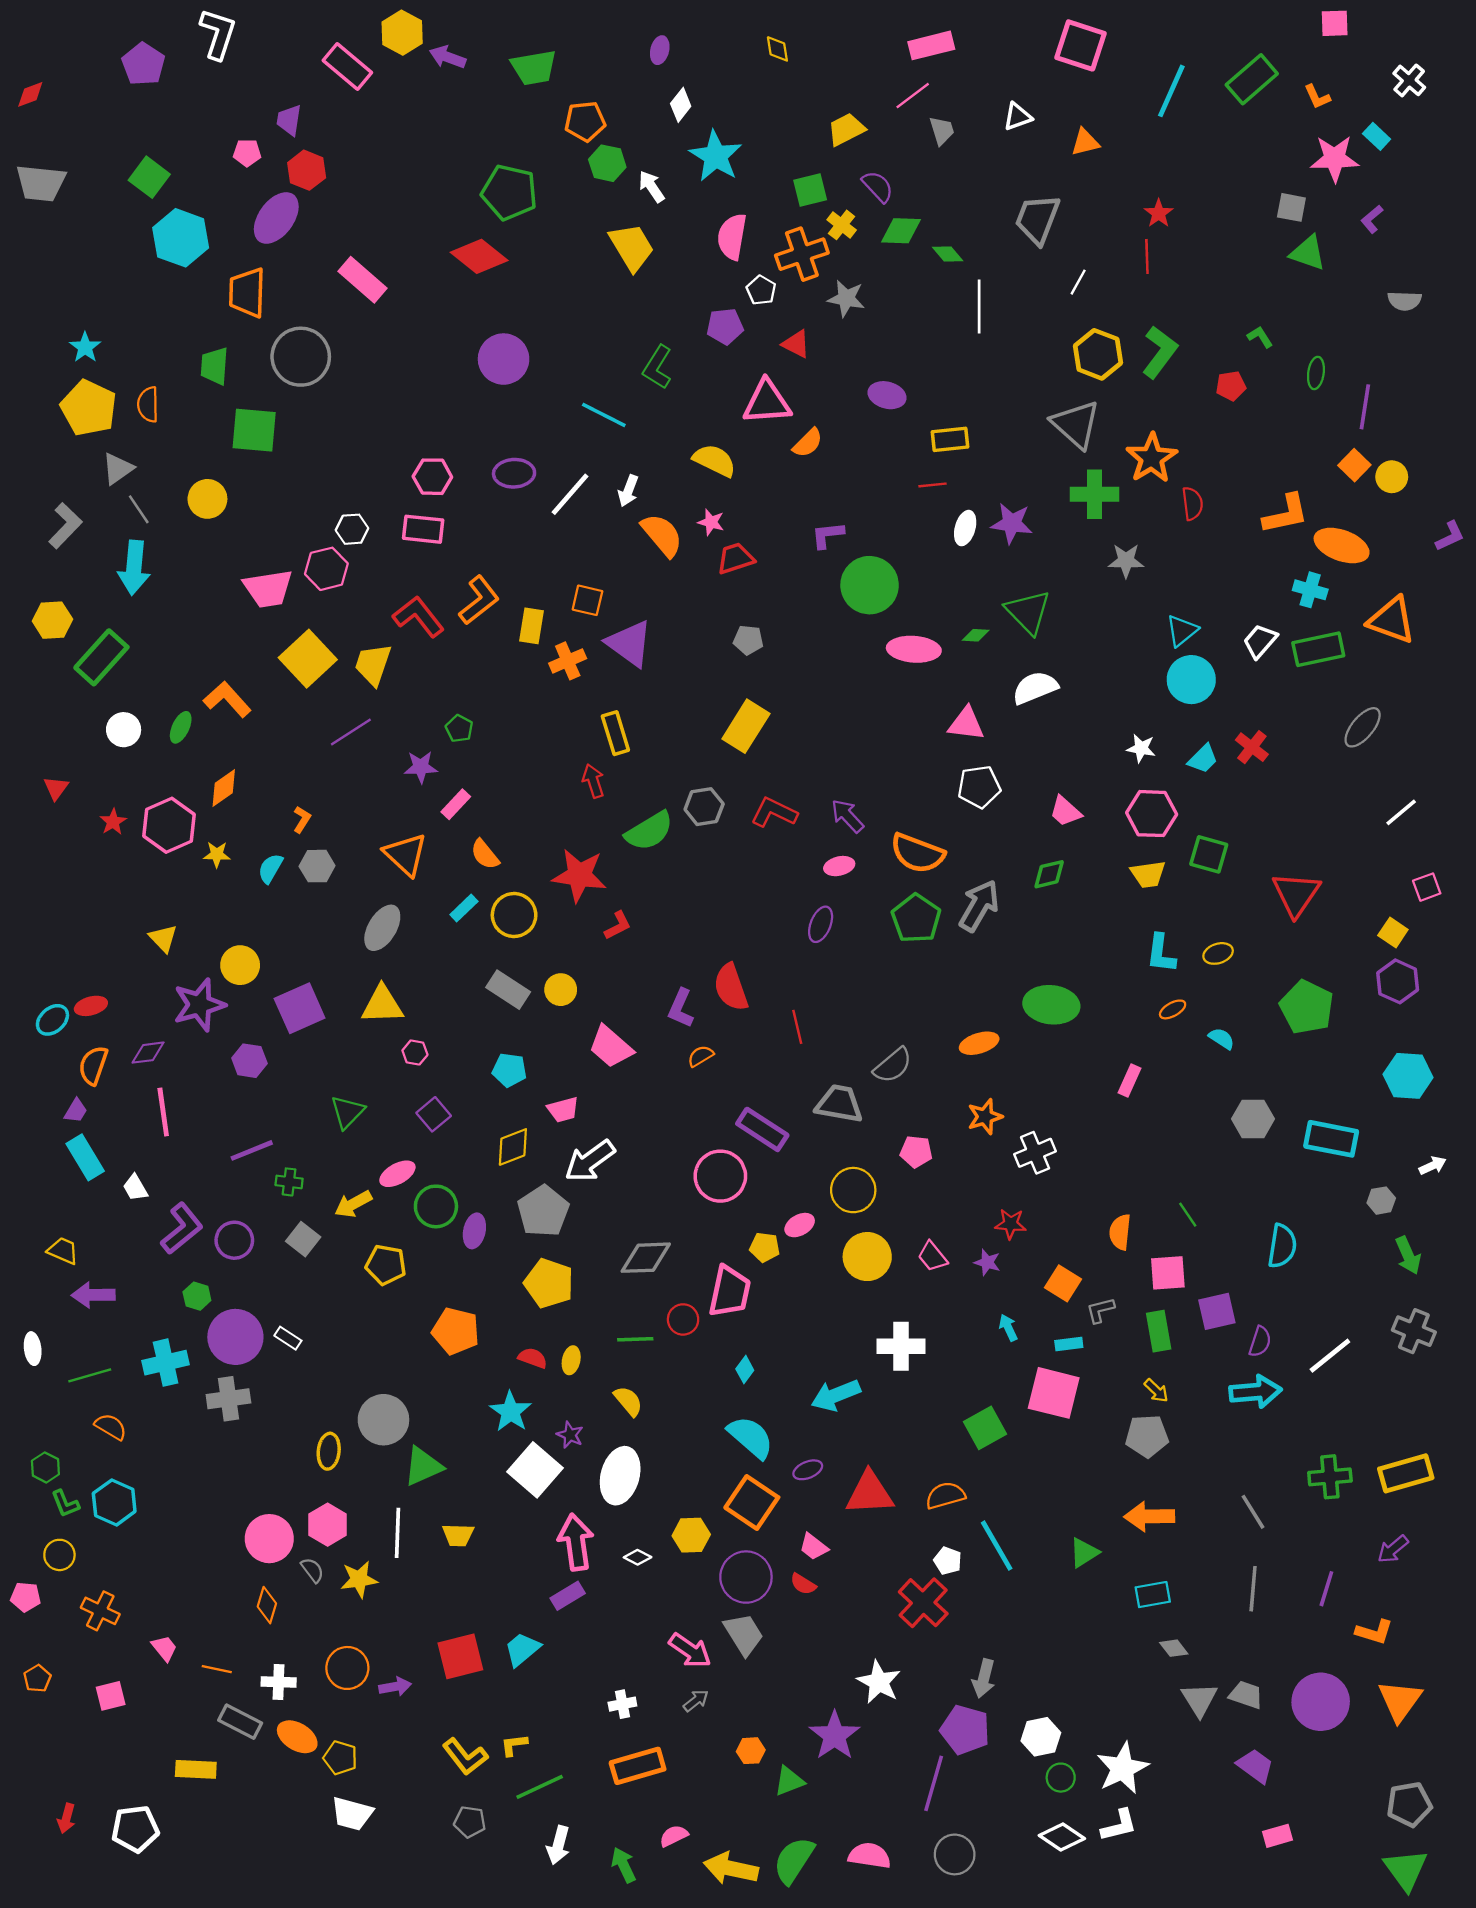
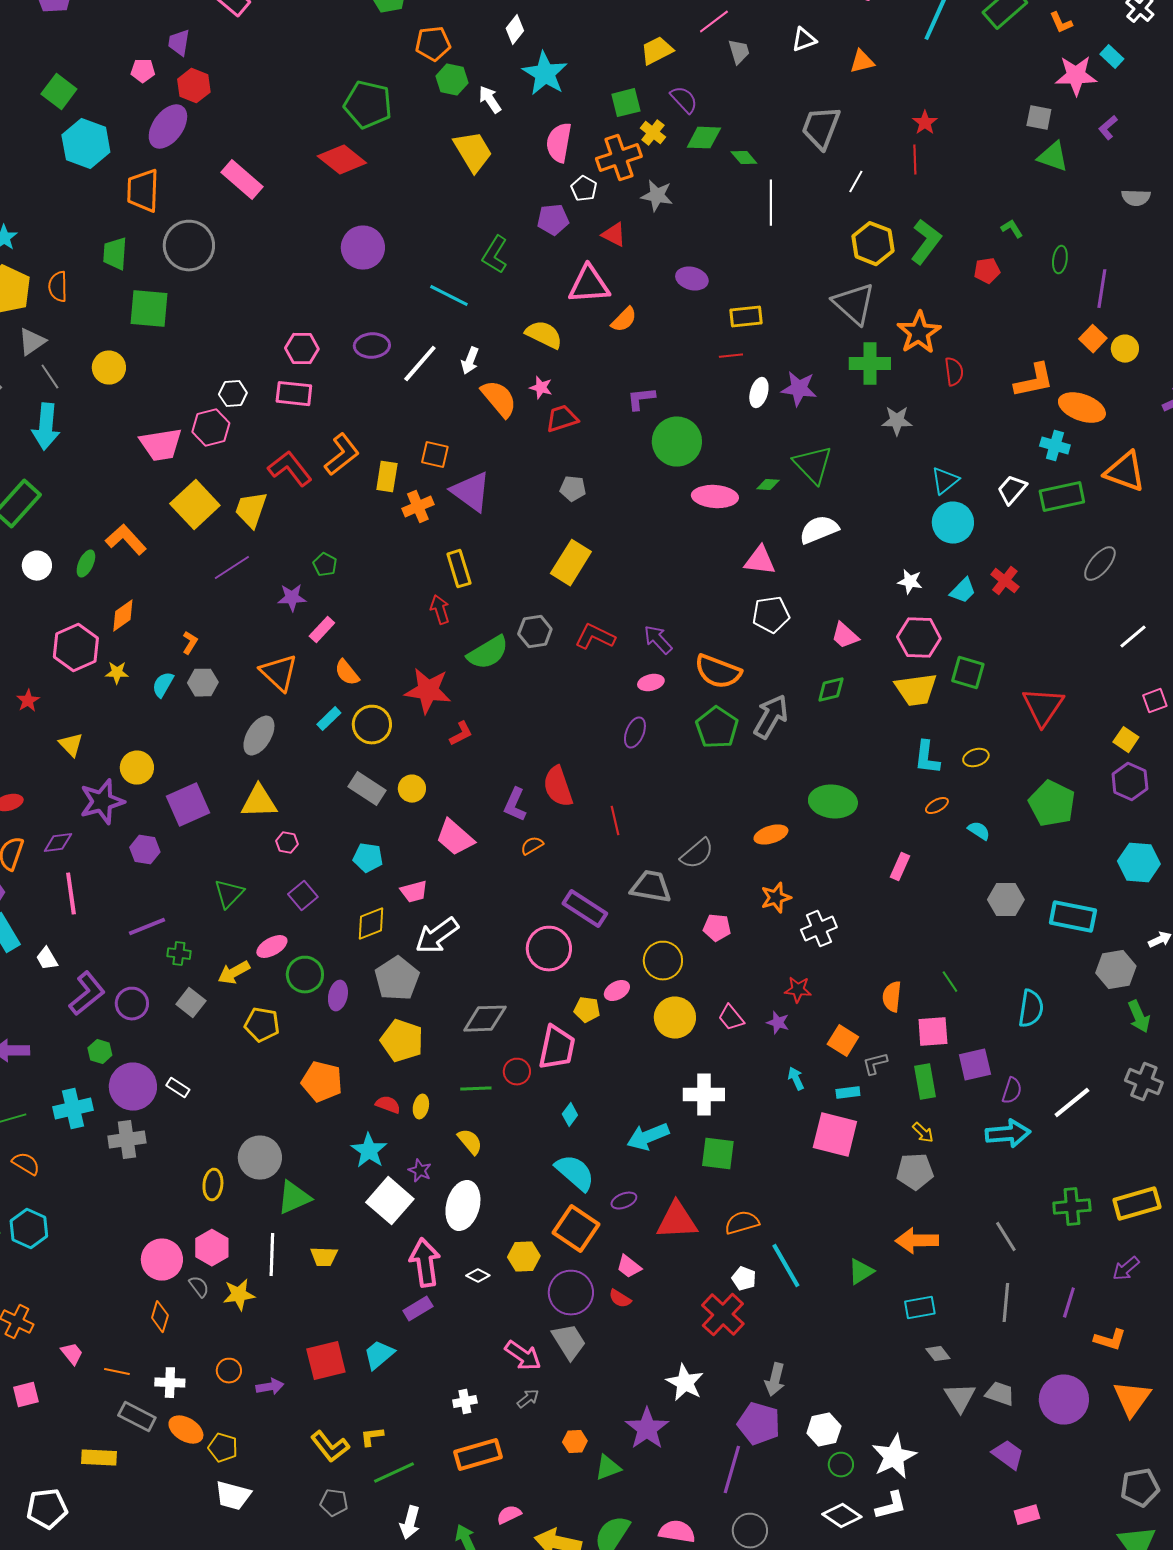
red star: (113, 822) -> (28, 701), moved
yellow trapezoid: (1148, 874) -> (916, 690), size x1.4
gray hexagon: (1381, 1201) -> (1116, 970), size x1.6
green square: (985, 1428) -> (718, 1154), moved, turned 36
orange circle: (347, 1668) -> (229, 1371), size x0.7

